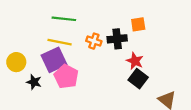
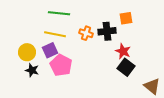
purple square: (54, 60) -> (50, 50), size x0.7
yellow circle: (16, 62) -> (27, 52), moved

